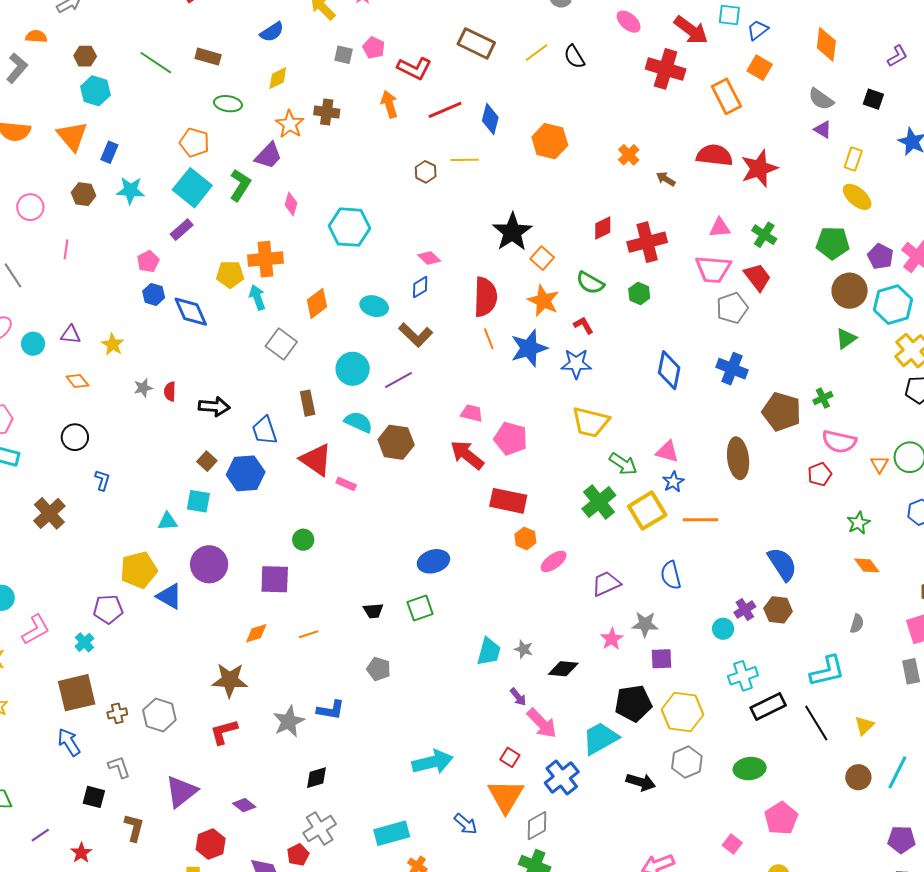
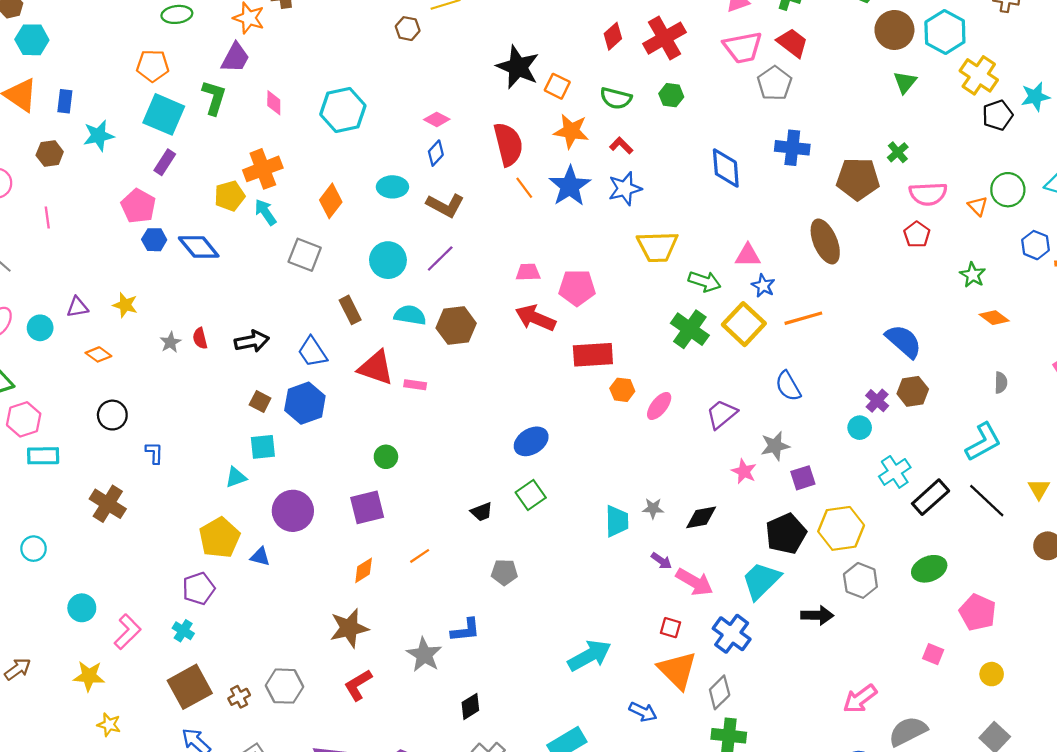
pink pentagon: (148, 261) -> (138, 206), size x1.4
blue triangle: (169, 596) -> (260, 557), size x0.7

